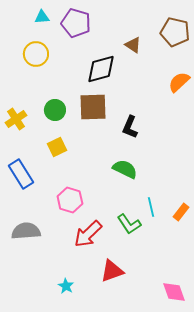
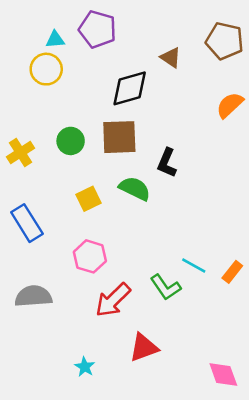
cyan triangle: (42, 17) -> (55, 40), moved
yellow square: (57, 147) -> (89, 199), moved
green semicircle: (125, 169) -> (135, 188), moved
cyan line: (151, 207) -> (194, 265), turned -48

